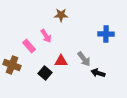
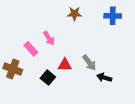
brown star: (61, 15) -> (74, 14), moved
blue cross: (106, 34) -> (113, 16), moved

